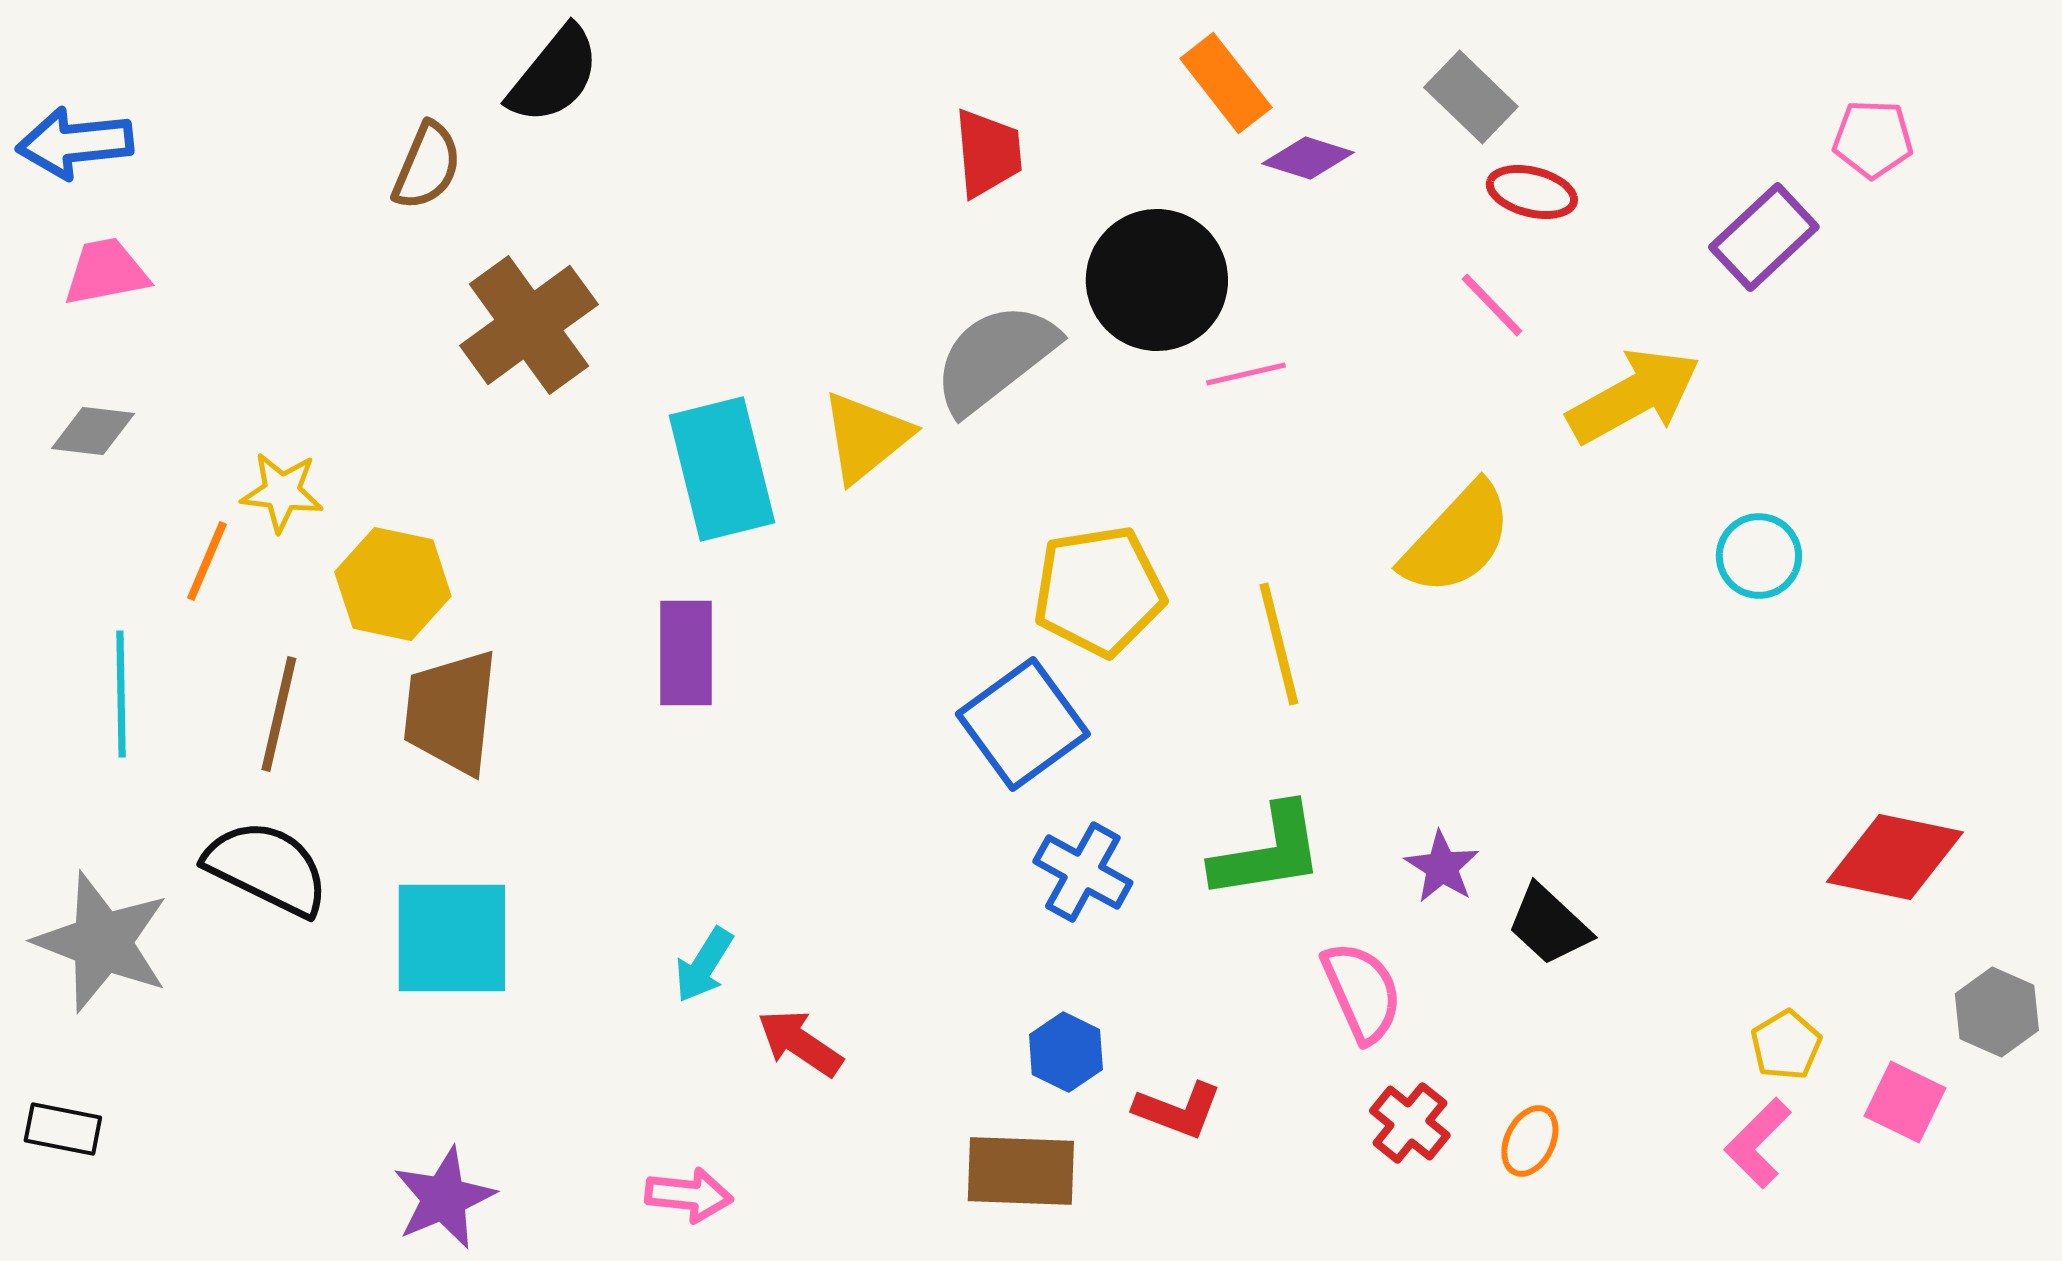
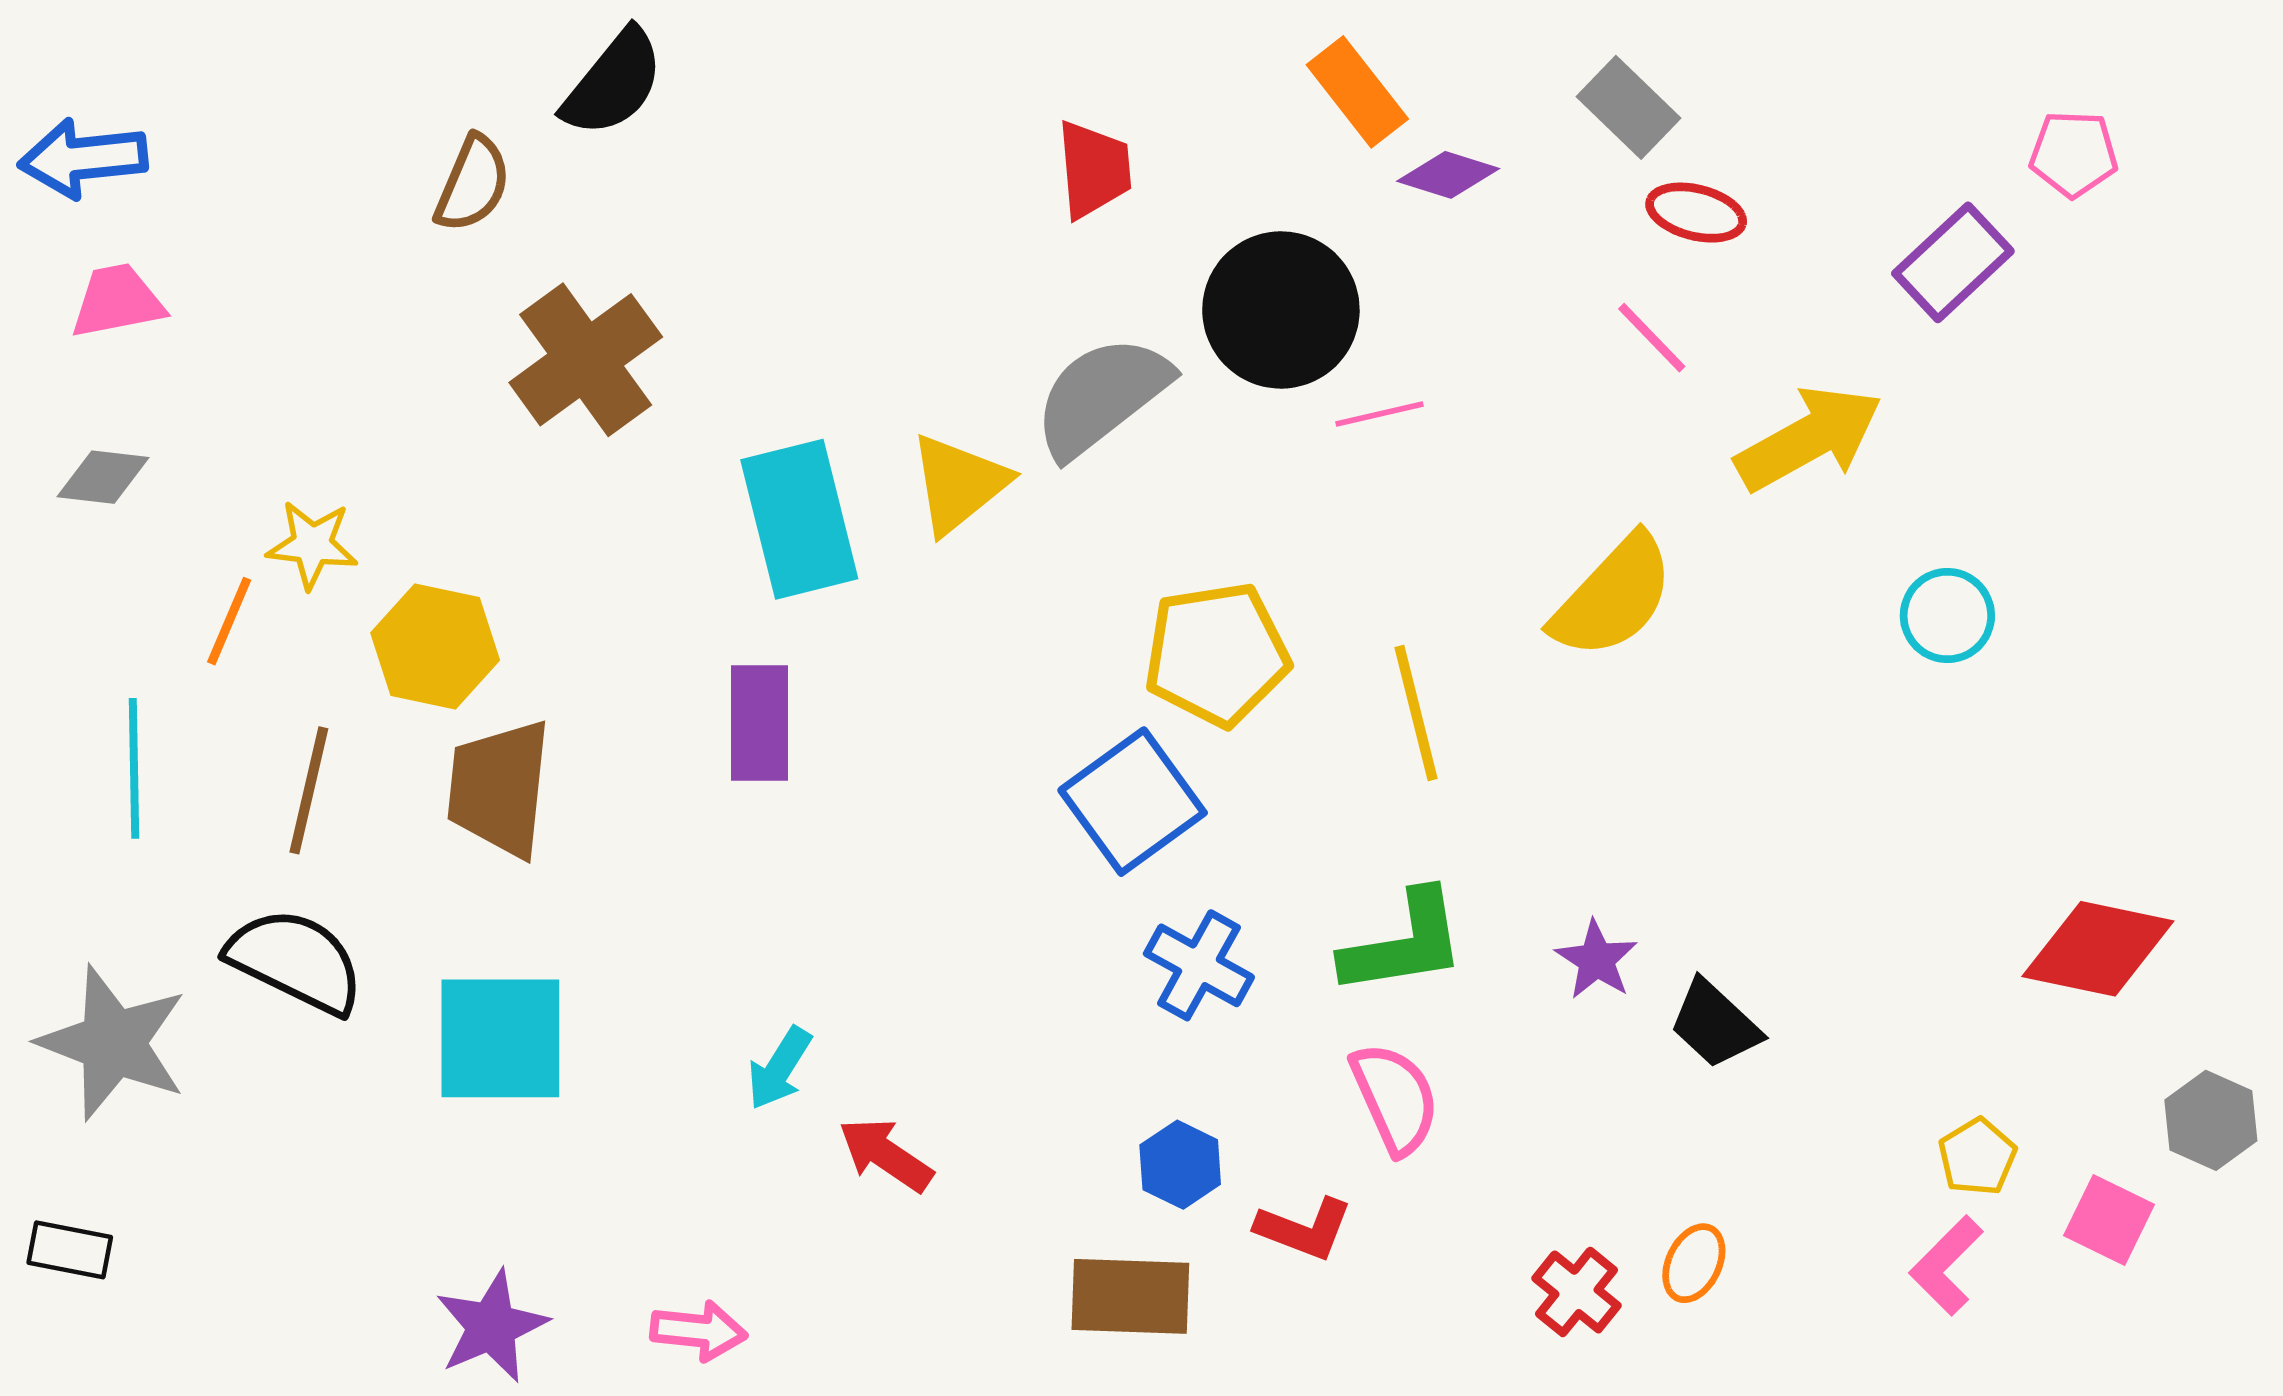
pink semicircle: (1362, 992) -> (1395, 1098), moved
red cross: (1410, 1123) -> (1577, 1292), moved
pink arrow: (689, 1195) -> (699, 1331), moved

